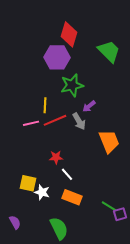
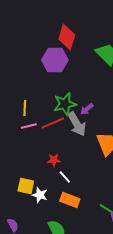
green star: (72, 85) -> (65, 104), moved
yellow line: (45, 105) -> (25, 108), moved
gray arrow: (79, 121) -> (77, 124), size x1.4

